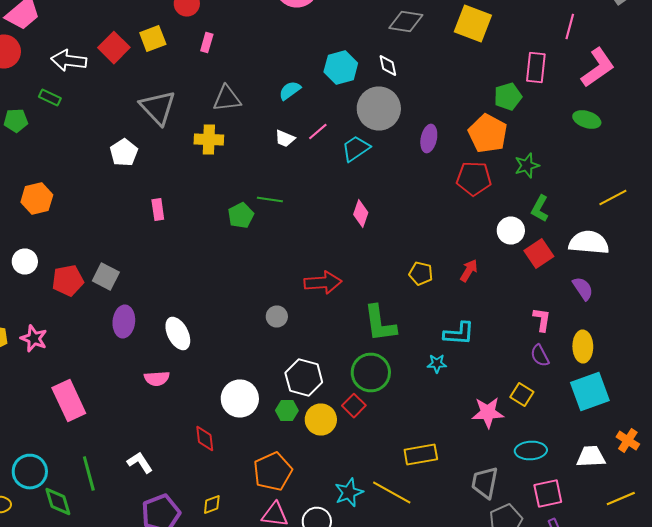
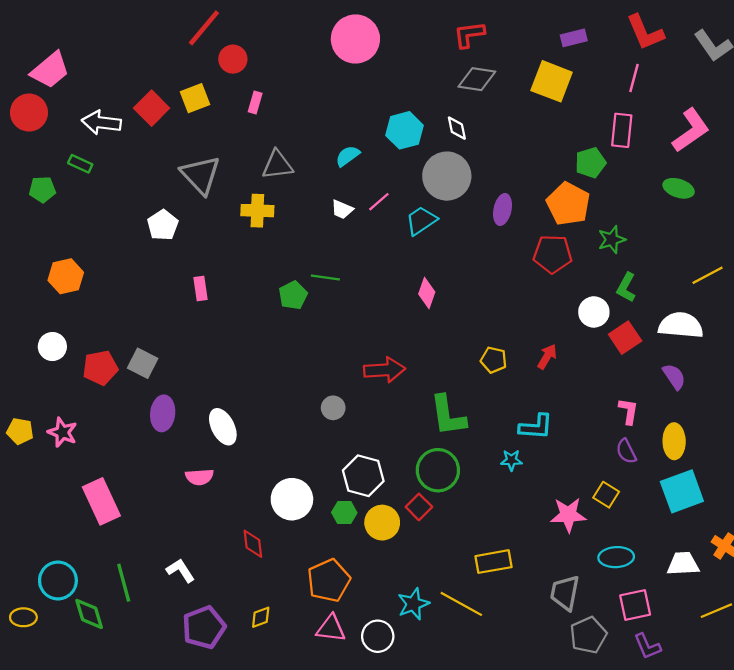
pink line: (570, 26) -> (634, 78), moved

